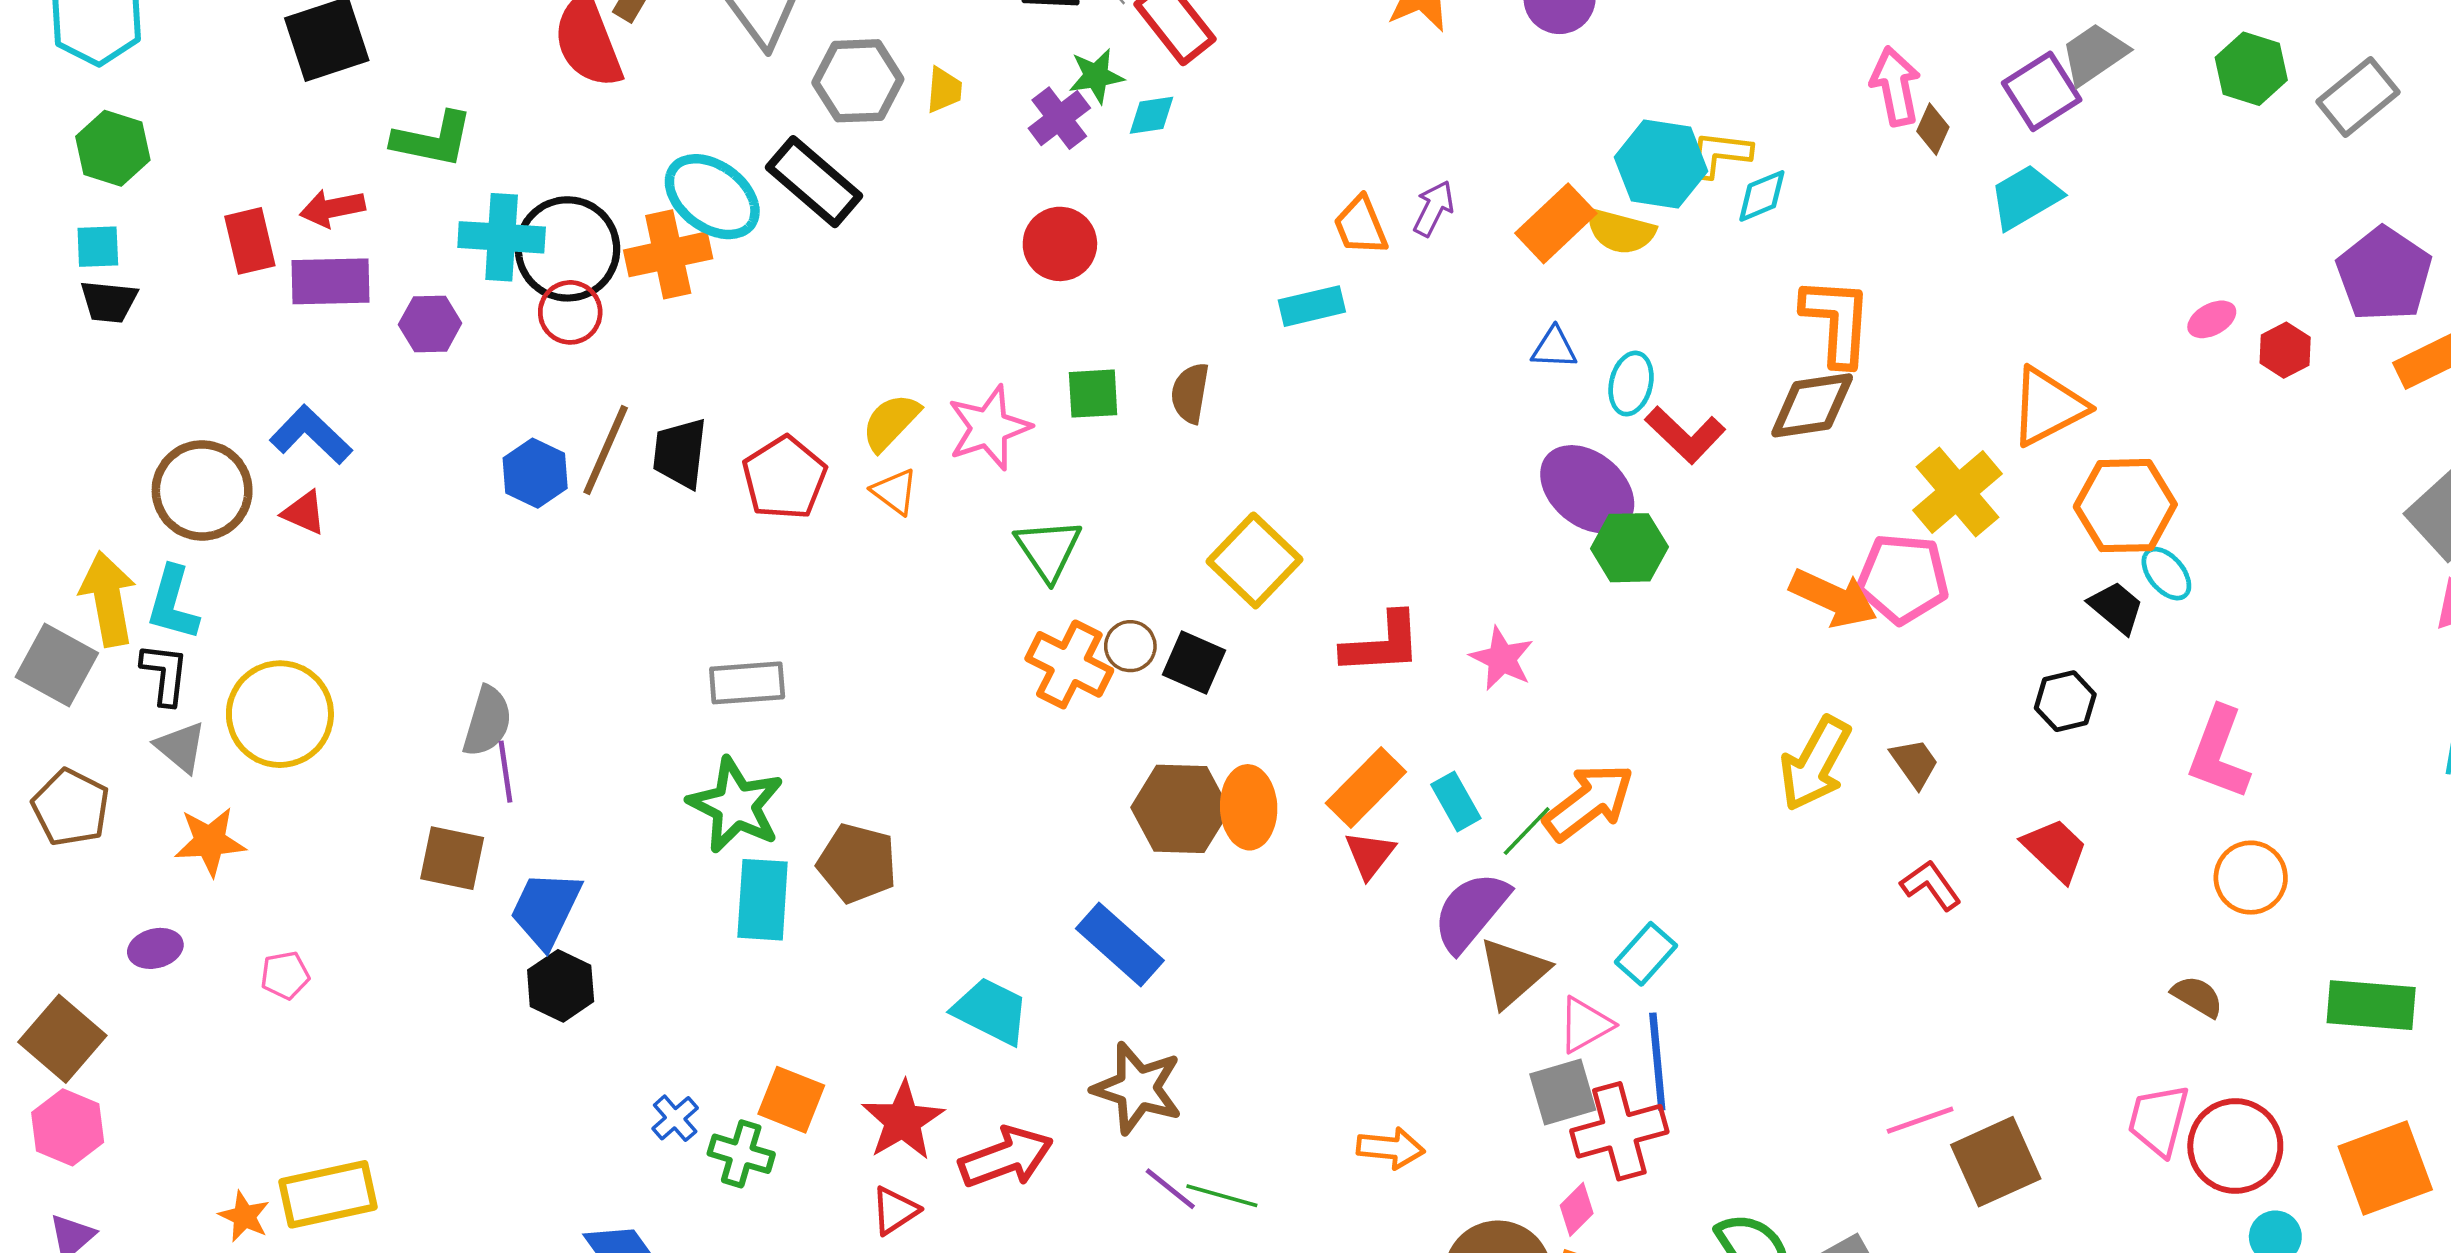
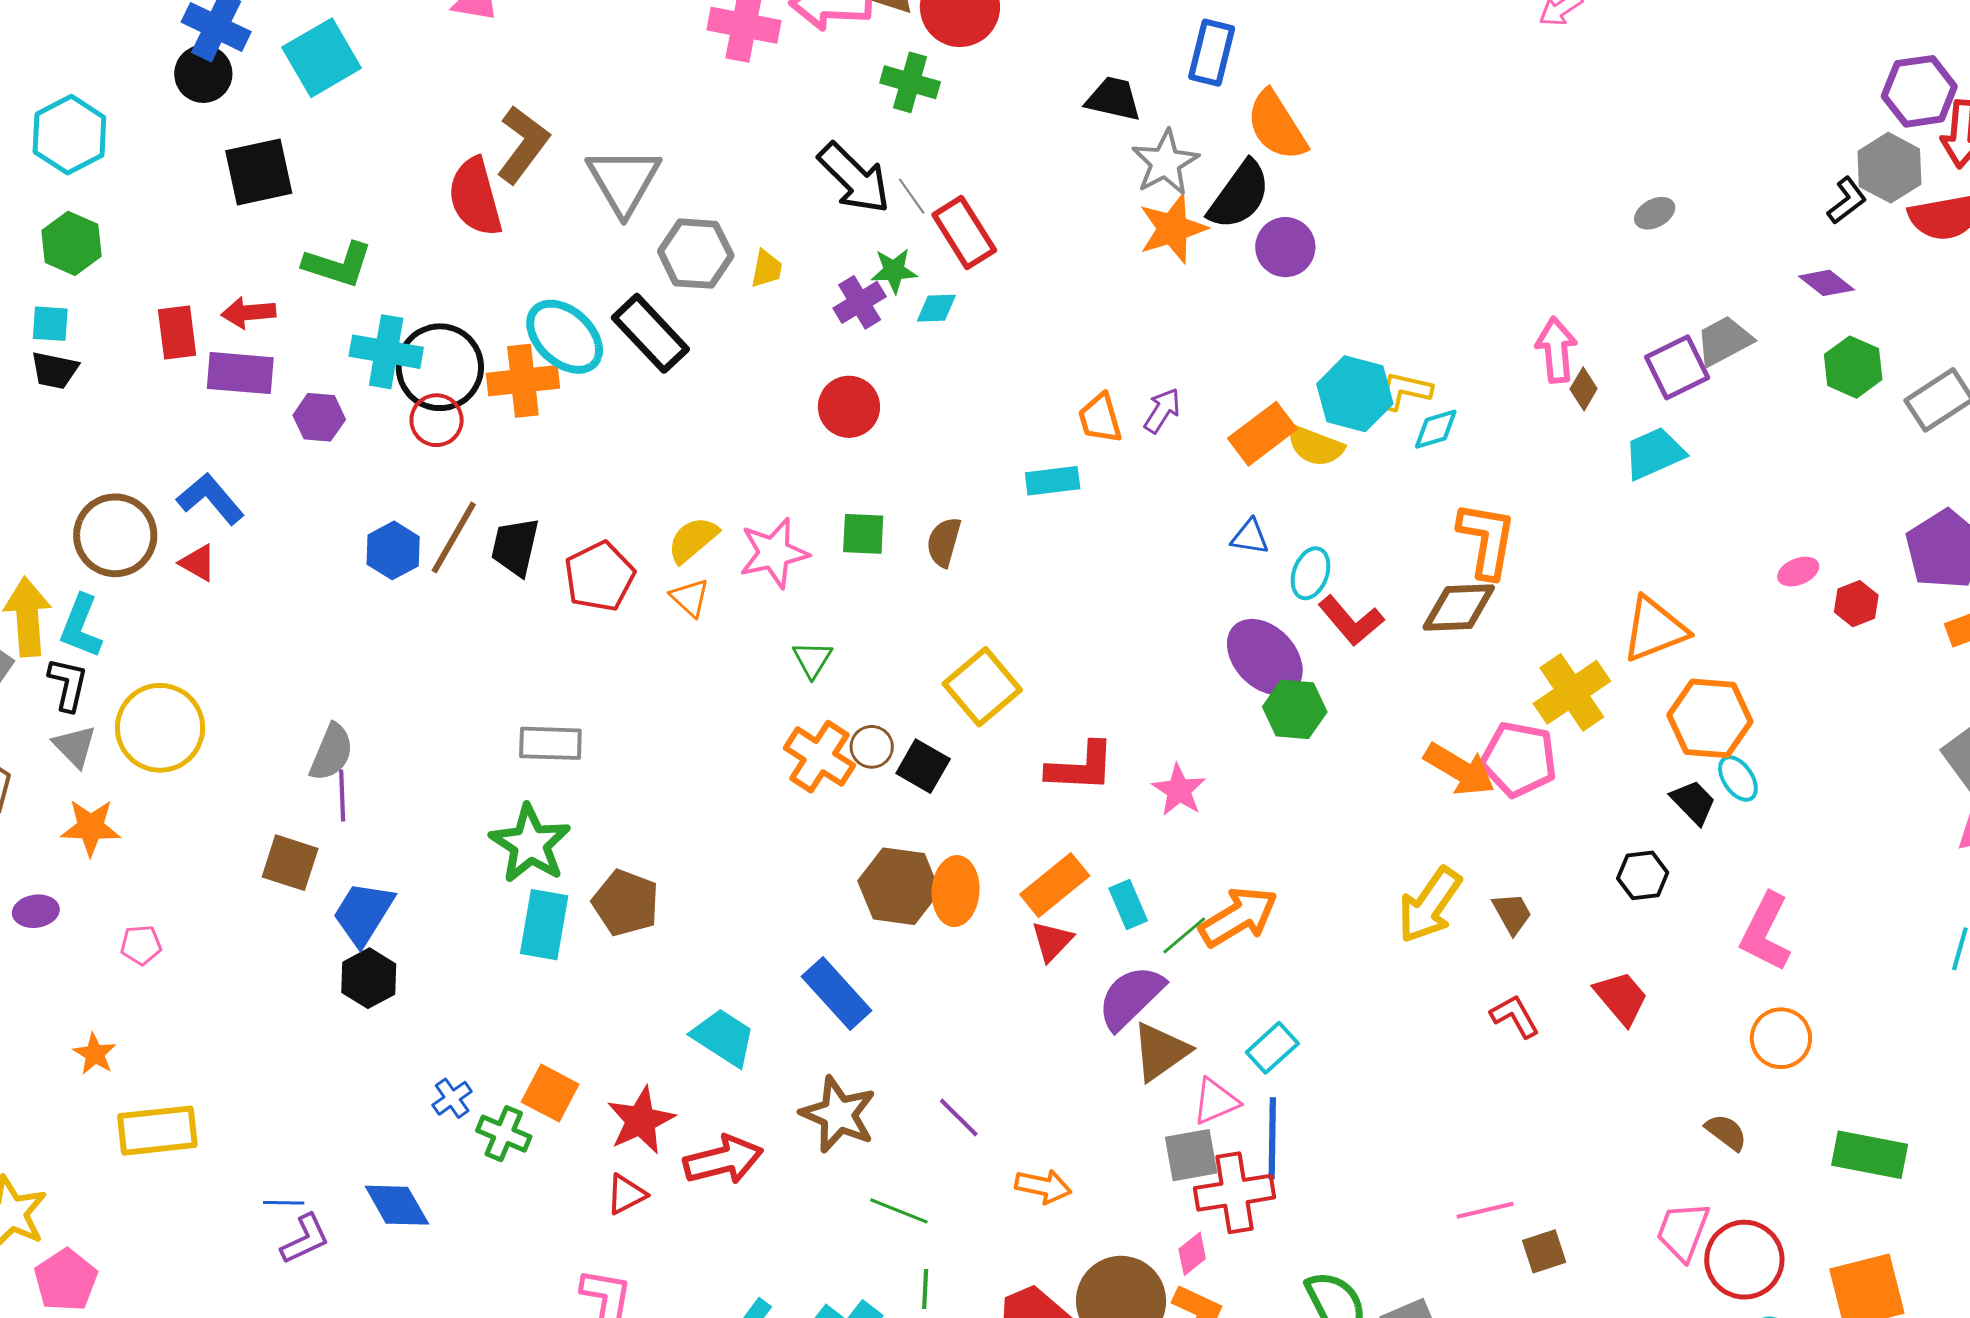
green triangle: (1048, 550) -> (812, 659), size x0.7
brown square: (1996, 1162) -> (1544, 1251), size x0.6
purple line: (1170, 1189) -> (959, 1118), moved
orange star: (244, 1216) -> (95, 1054), moved

